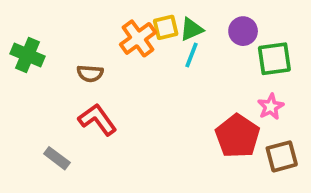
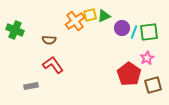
purple circle: (243, 31) -> (122, 28), moved
cyan line: (191, 55) -> (134, 32), moved
gray rectangle: (57, 158) -> (31, 86), turned -48

